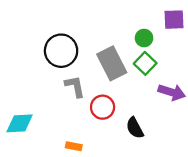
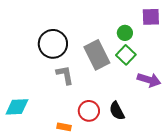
red circle: (103, 107) -> (89, 111), moved

